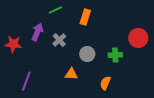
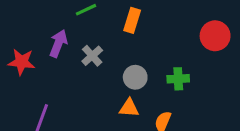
red circle: (138, 38) -> (215, 36), moved
orange triangle: (71, 74) -> (129, 108), moved

